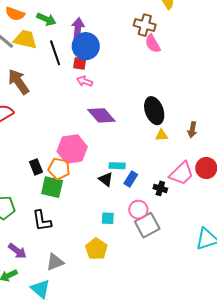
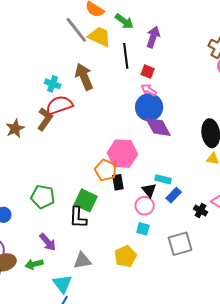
blue circle: (86, 46) -> (149, 107), moved
black rectangle: (36, 167) -> (118, 182), moved
green square: (52, 187) -> (86, 200), moved
pink circle: (138, 210) -> (145, 206), moved

